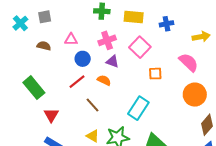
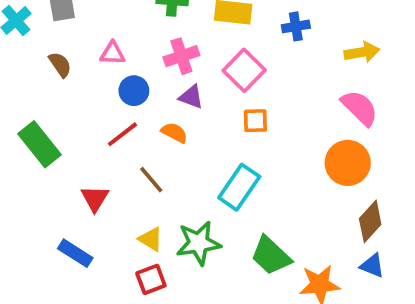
brown semicircle: (44, 46) -> (60, 65), turned 40
pink semicircle: (189, 62) -> (360, 108), moved
orange square: (155, 74) -> (255, 121), moved
red triangle: (51, 115) -> (95, 198), moved

